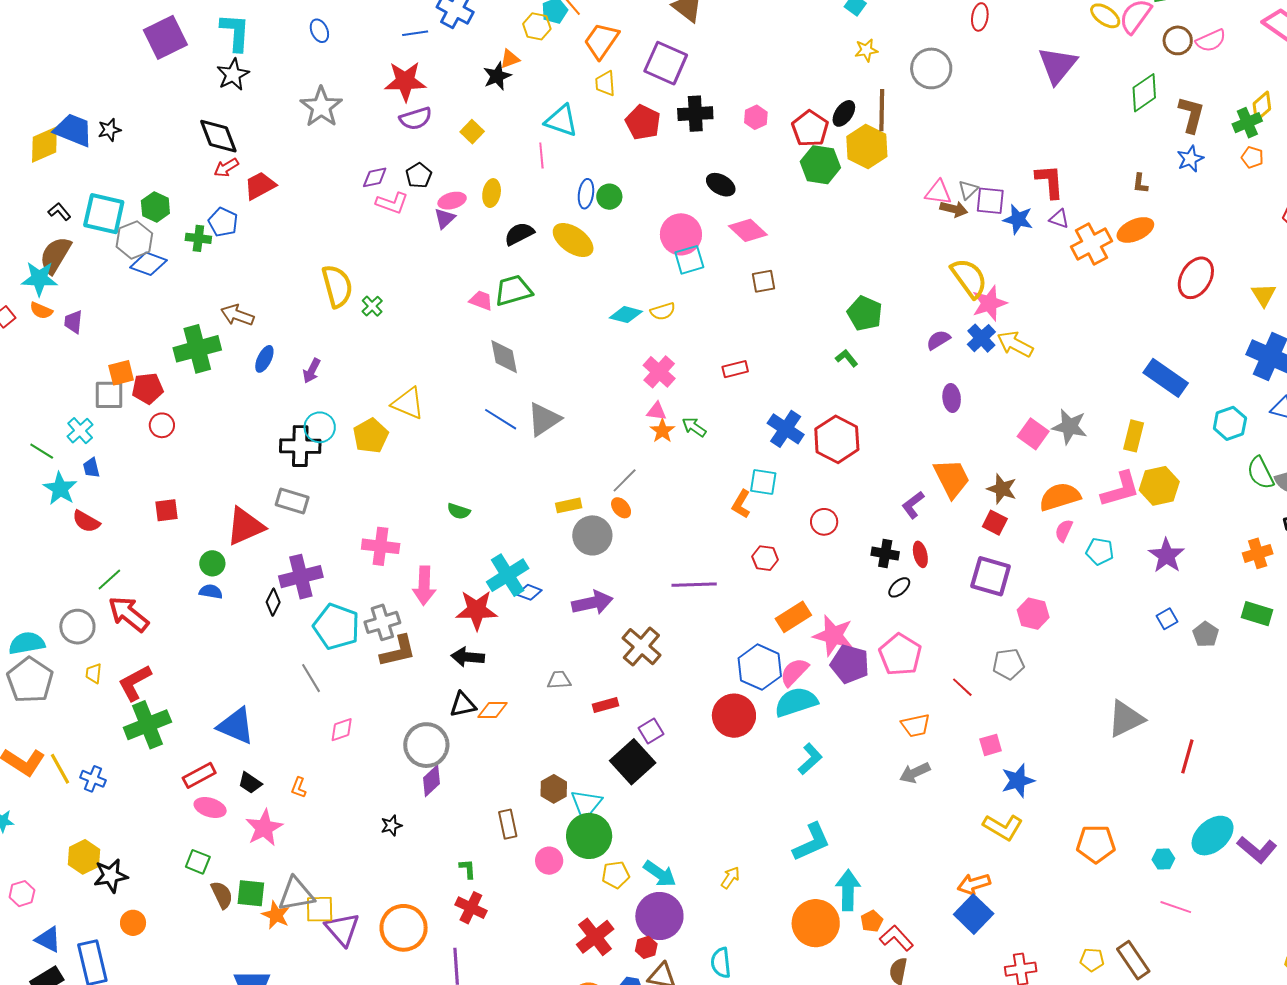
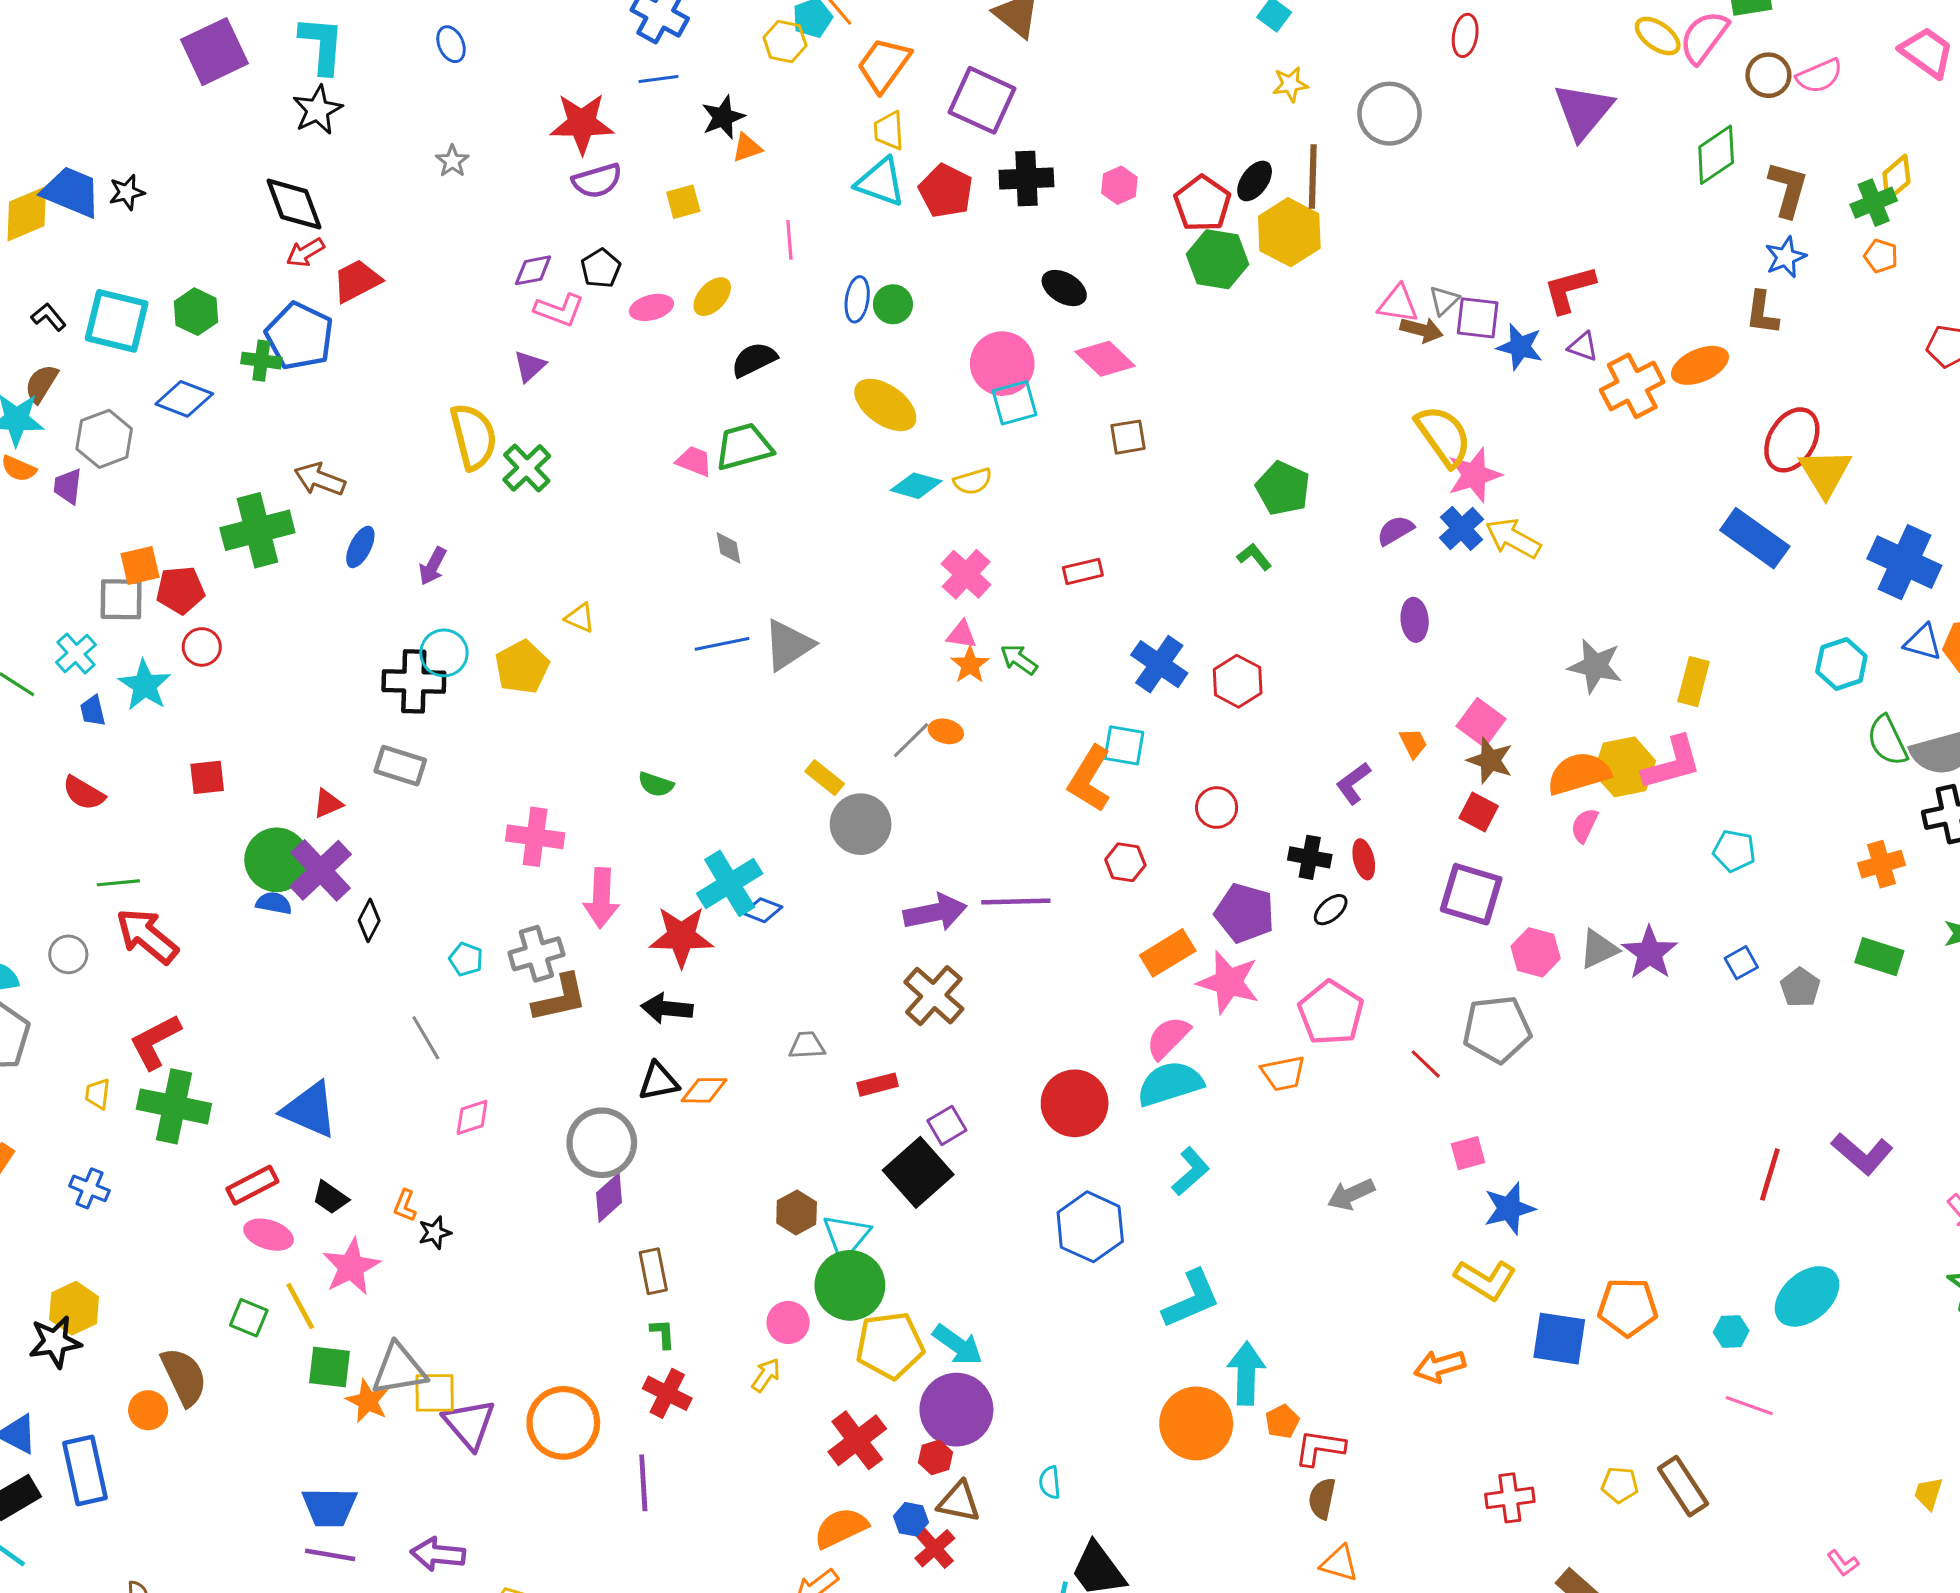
blue line: (415, 33) -> (659, 79), moved
orange triangle: (510, 59) -> (747, 148), moved
gray star: (321, 107) -> (452, 161), size x0.5
cyan triangle: (561, 121) -> (880, 182), moved
yellow square: (472, 132) -> (683, 202), turned 30
red L-shape: (1050, 181) -> (1569, 289), turned -102
brown L-shape: (1140, 183) -> (1762, 313), moved, size x1.4
yellow ellipse: (492, 193) -> (712, 297), turned 32
purple triangle: (445, 218) -> (530, 366), moved
blue pentagon: (223, 222) -> (299, 336), size x1.5
gray hexagon: (134, 240) -> (104, 439), moved
yellow ellipse: (573, 240) -> (885, 405), moved
brown semicircle: (55, 255) -> (41, 384), size x0.7
yellow triangle: (1264, 295) -> (1825, 473), moved, size x1.4
green cross: (372, 306) -> (527, 468), size x1.5
gray diamond: (504, 357) -> (728, 548), size x0.6
blue rectangle: (1166, 378) -> (1755, 538), moved
yellow triangle: (408, 403) -> (580, 618), size x0.6
blue line: (501, 419) -> (722, 644), turned -44
pink square: (1033, 434) -> (1481, 723), moved
red hexagon: (837, 439) -> (1238, 681), size x0.7
orange trapezoid: (952, 478) -> (1413, 743), size x0.5
yellow hexagon: (1159, 486) -> (1625, 767), moved
cyan star: (60, 489) -> (145, 685), moved
orange L-shape: (741, 504) -> (1090, 779), size x1.5
yellow rectangle: (569, 505) -> (825, 778), turned 50
orange ellipse: (621, 508) -> (946, 731), moved, turned -35
red triangle: (245, 526) -> (328, 804), size x0.5
cyan pentagon: (1100, 551) -> (1734, 851), moved
purple star: (1166, 556) -> (1650, 953), moved
green circle: (212, 563) -> (277, 860), size x1.6
purple cross: (301, 577) -> (321, 870), moved, turned -30
green line: (109, 580) -> (118, 883), turned 36
purple arrow: (592, 603) -> (935, 912), moved
gray circle: (77, 627) -> (68, 954), size x0.7
cyan pentagon: (336, 627) -> (466, 959), size x0.5
purple pentagon: (850, 664) -> (1245, 913), moved
gray pentagon: (1008, 664) -> (1497, 1029), size x1.4
blue hexagon: (760, 667) -> (1090, 1227), moved
yellow trapezoid: (94, 673) -> (98, 1094), moved
gray triangle: (1126, 719) -> (1599, 949), moved, size x0.7
green cross: (147, 725) -> (174, 1106), turned 33
orange trapezoid: (916, 725) -> (1283, 1073), moved
yellow line: (60, 769) -> (300, 1306), moved
brown rectangle: (508, 824) -> (653, 1271), moved
black star: (391, 825) -> (435, 1233), moved
purple L-shape: (1257, 850) -> (1862, 1154), moved
yellow pentagon: (616, 875) -> (890, 1345), size x1.6
black star: (111, 876) -> (55, 1342), moved
yellow arrow: (730, 878) -> (766, 1375), moved
brown semicircle: (222, 895) -> (184, 1377), moved, size x1.4
blue square: (974, 914) -> (1559, 1339), moved, turned -36
red L-shape: (896, 938) -> (1320, 1448), turned -40
cyan semicircle: (721, 963) -> (1050, 1482), size x0.7

